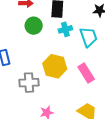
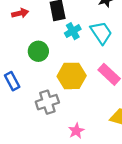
green circle: (34, 26) -> (38, 51), moved

